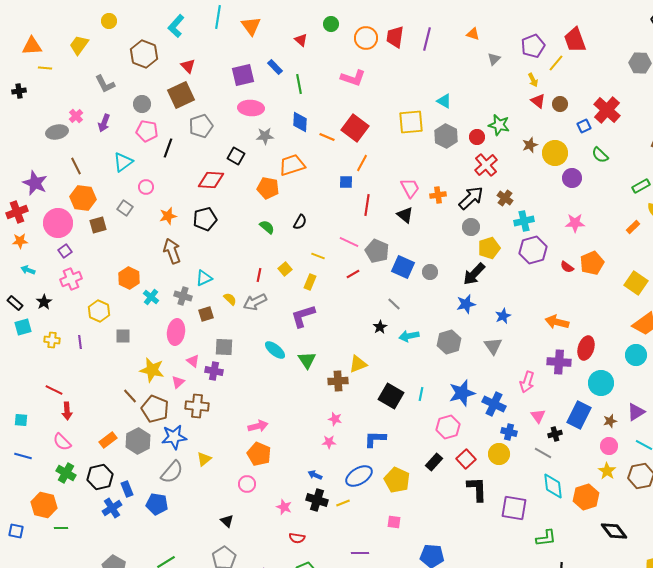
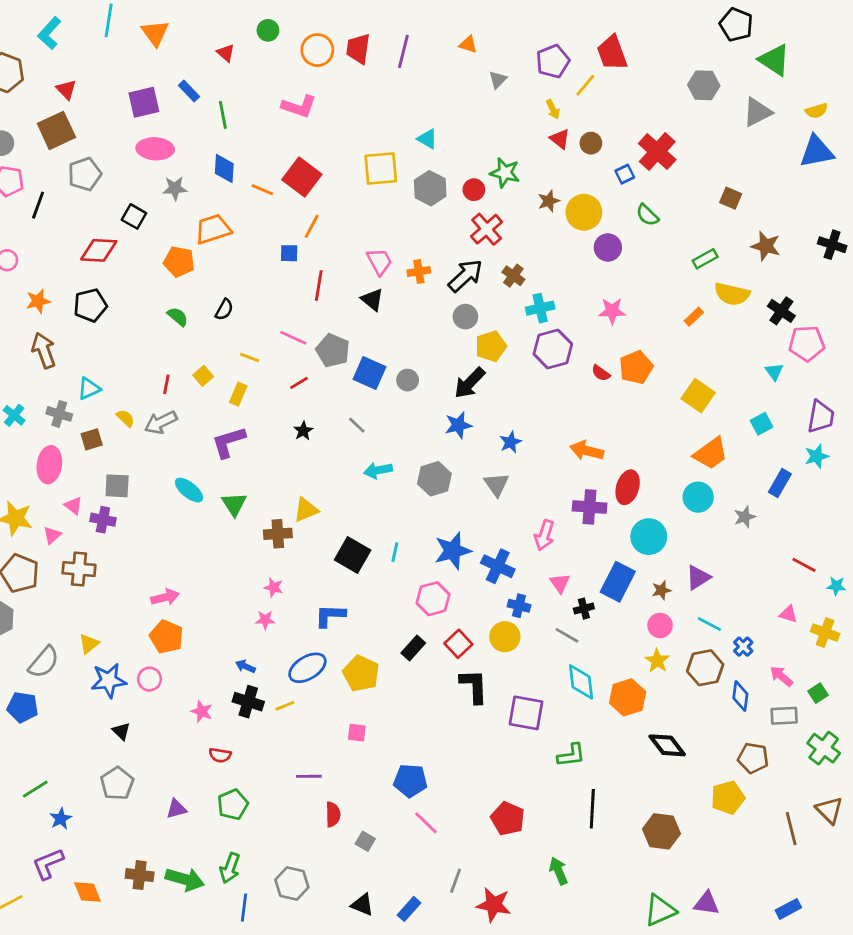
black star: (380, 327) -> (303, 431), moved
blue star: (174, 437) -> (109, 680), moved

